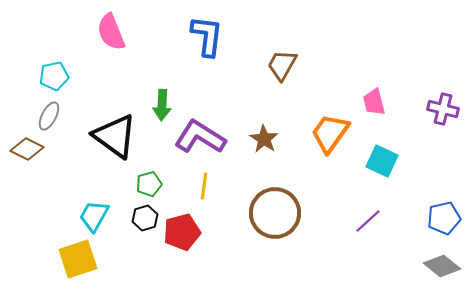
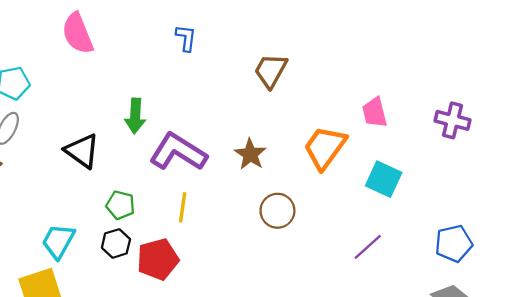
blue L-shape: (207, 36) -> (186, 38), size x0.6
black triangle: (115, 136) -> (82, 151), size x0.7
green pentagon: (149, 184) -> (120, 205), turned 30
brown circle: (275, 213) -> (277, 211), moved, size x0.6

